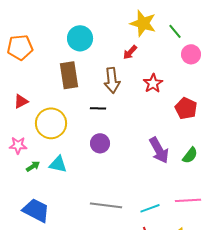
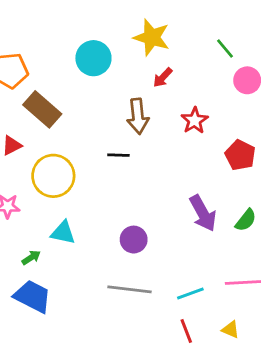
yellow star: (143, 23) -> (152, 37), moved
brown rectangle: (69, 75) -> (42, 109), moved, turned -40
purple circle: (100, 143) -> (134, 240), moved
green arrow: (33, 166) -> (31, 258), moved

